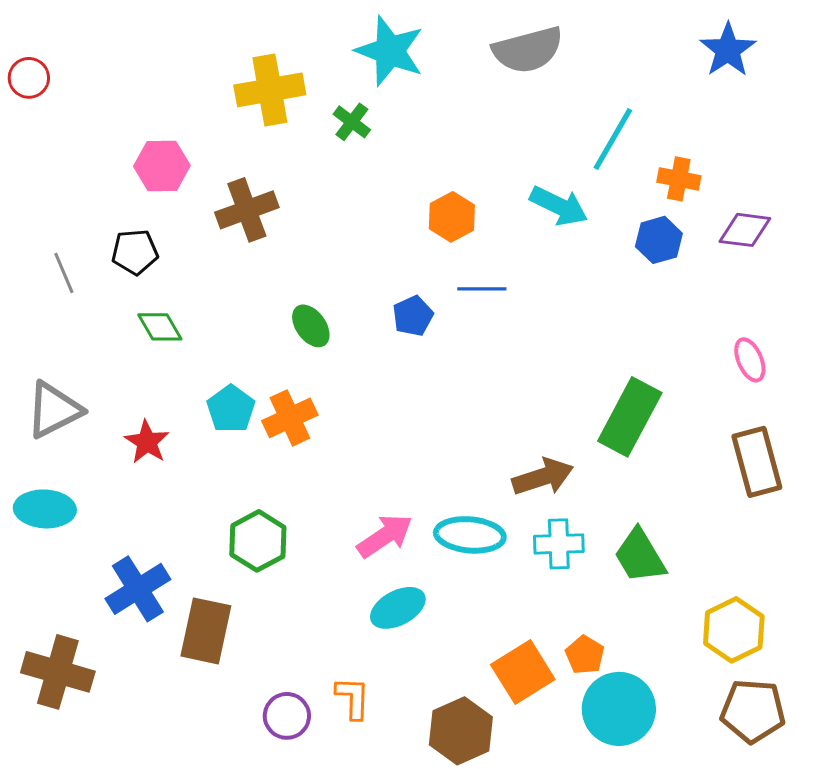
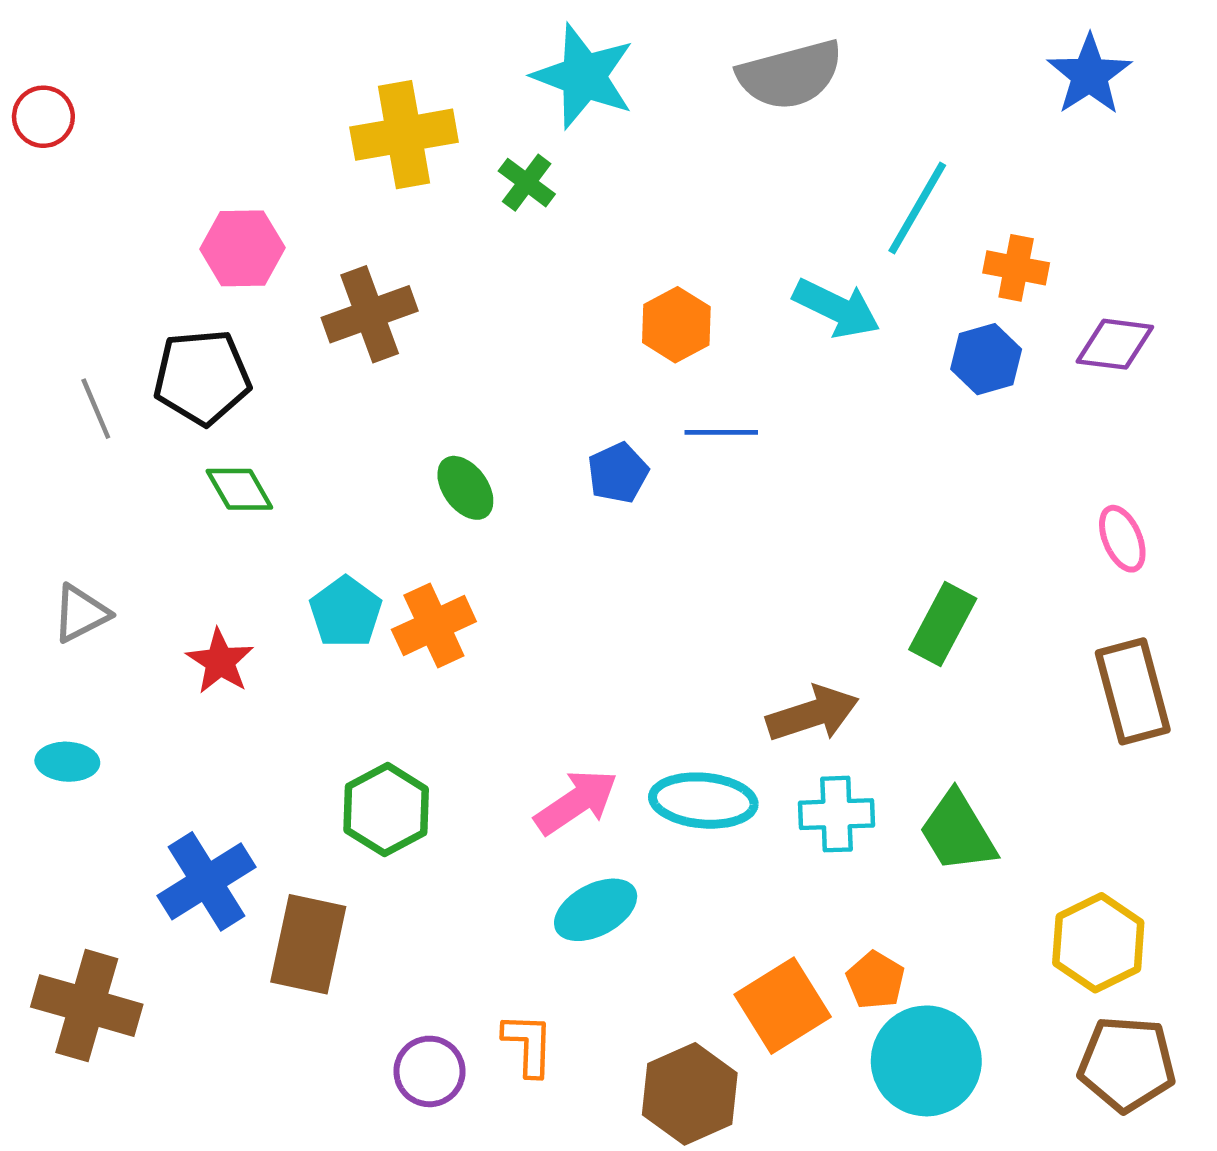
black pentagon: (135, 252) -> (202, 377), size x1.4
gray triangle: (54, 410) -> (81, 614), size x0.7
green rectangle: (630, 417) -> (943, 624), size x0.7
cyan ellipse: (45, 509) -> (67, 762), size x0.7

